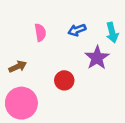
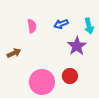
red circle: (64, 80) -> (70, 76), moved
pink circle: (21, 103) -> (42, 82), moved

